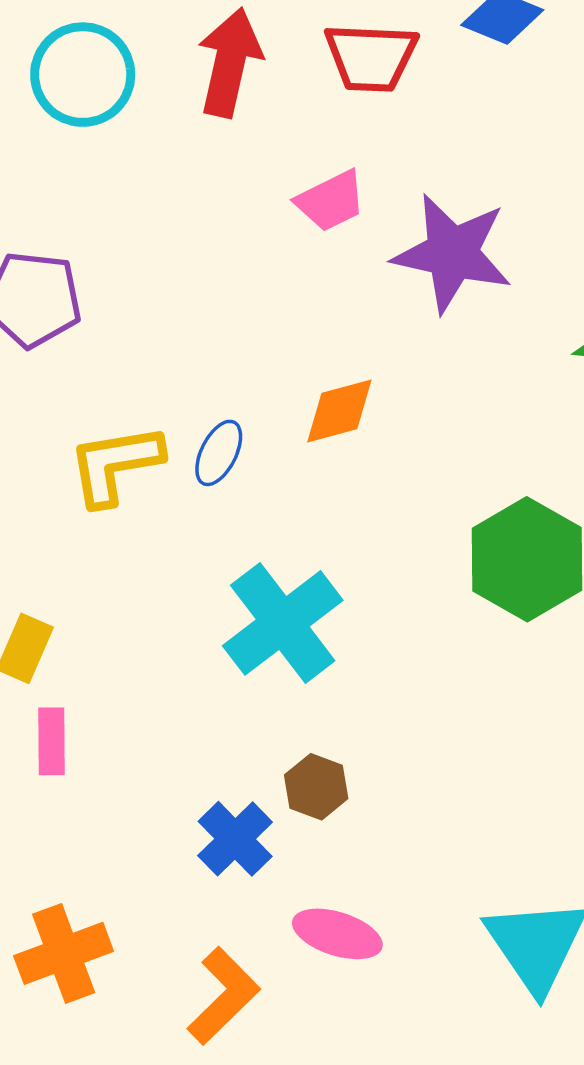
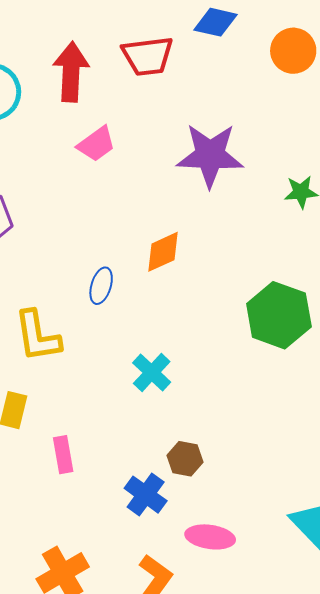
pink trapezoid: (331, 201) -> (96, 144), moved
yellow L-shape: (115, 465) -> (37, 336), moved, turned -80
cyan cross: (283, 623) -> (152, 373), size x0.6
pink rectangle: (51, 741) -> (63, 455), moved

